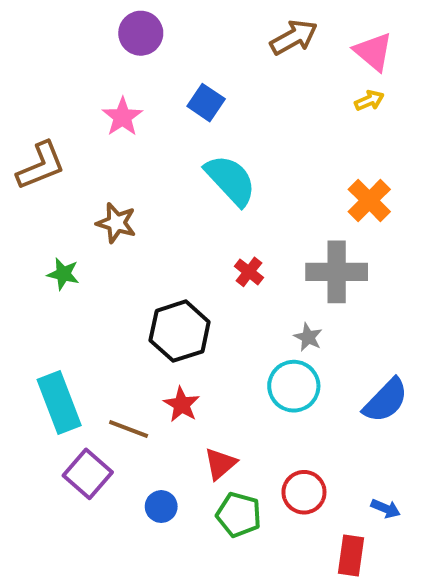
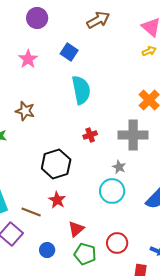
brown arrow: (294, 37) -> (98, 20), moved
cyan semicircle: (231, 180) -> (81, 90), turned 32
red cross: (249, 272) -> (90, 135), turned 32

